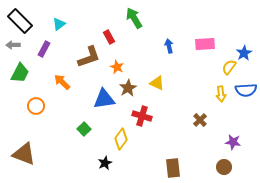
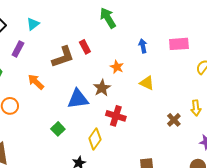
red rectangle: (109, 37) -> (85, 47), moved
orange star: (117, 67) -> (117, 67), moved
yellow triangle: (157, 83) -> (147, 83), moved
yellow arrow: (221, 94) -> (196, 108), moved

